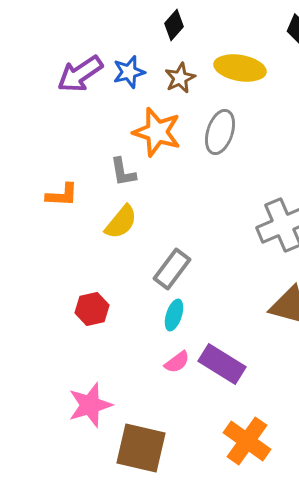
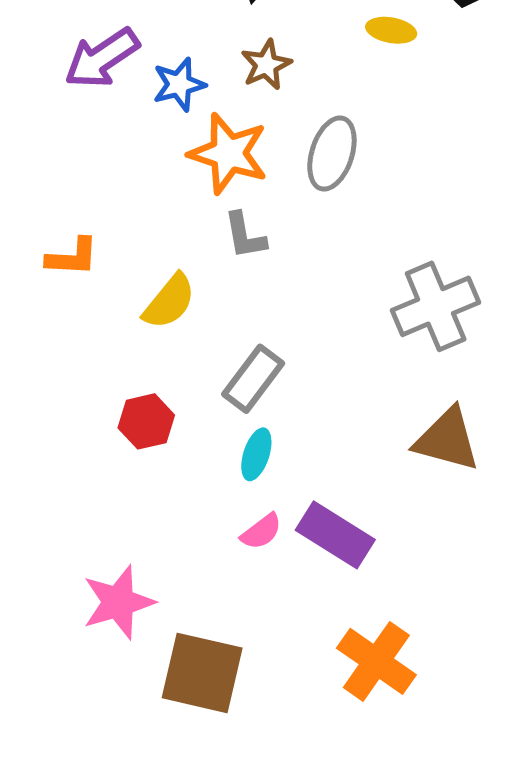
yellow ellipse: (240, 68) -> (391, 30), moved, size x0.6
blue star: (129, 72) -> (179, 84), moved
gray L-shape: (123, 172) -> (245, 236), moved
red hexagon: (92, 309) -> (146, 421), moved

